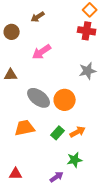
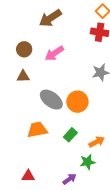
brown arrow: (38, 17) -> (50, 18), size x1.6
brown circle: (12, 32) -> (24, 49), moved
orange arrow: (78, 132) -> (97, 142), moved

